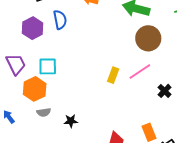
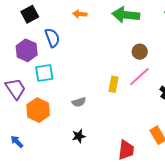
brown circle: (148, 38) -> (140, 52), moved, size x0.6
cyan square: (48, 66) -> (44, 73), moved
gray semicircle: (44, 112) -> (79, 102), moved

